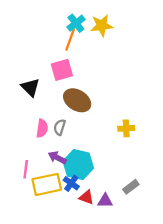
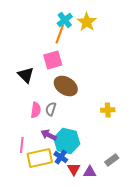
yellow star: (102, 26) -> (87, 22), turned -30
red triangle: (86, 197) -> (74, 169), turned 40

